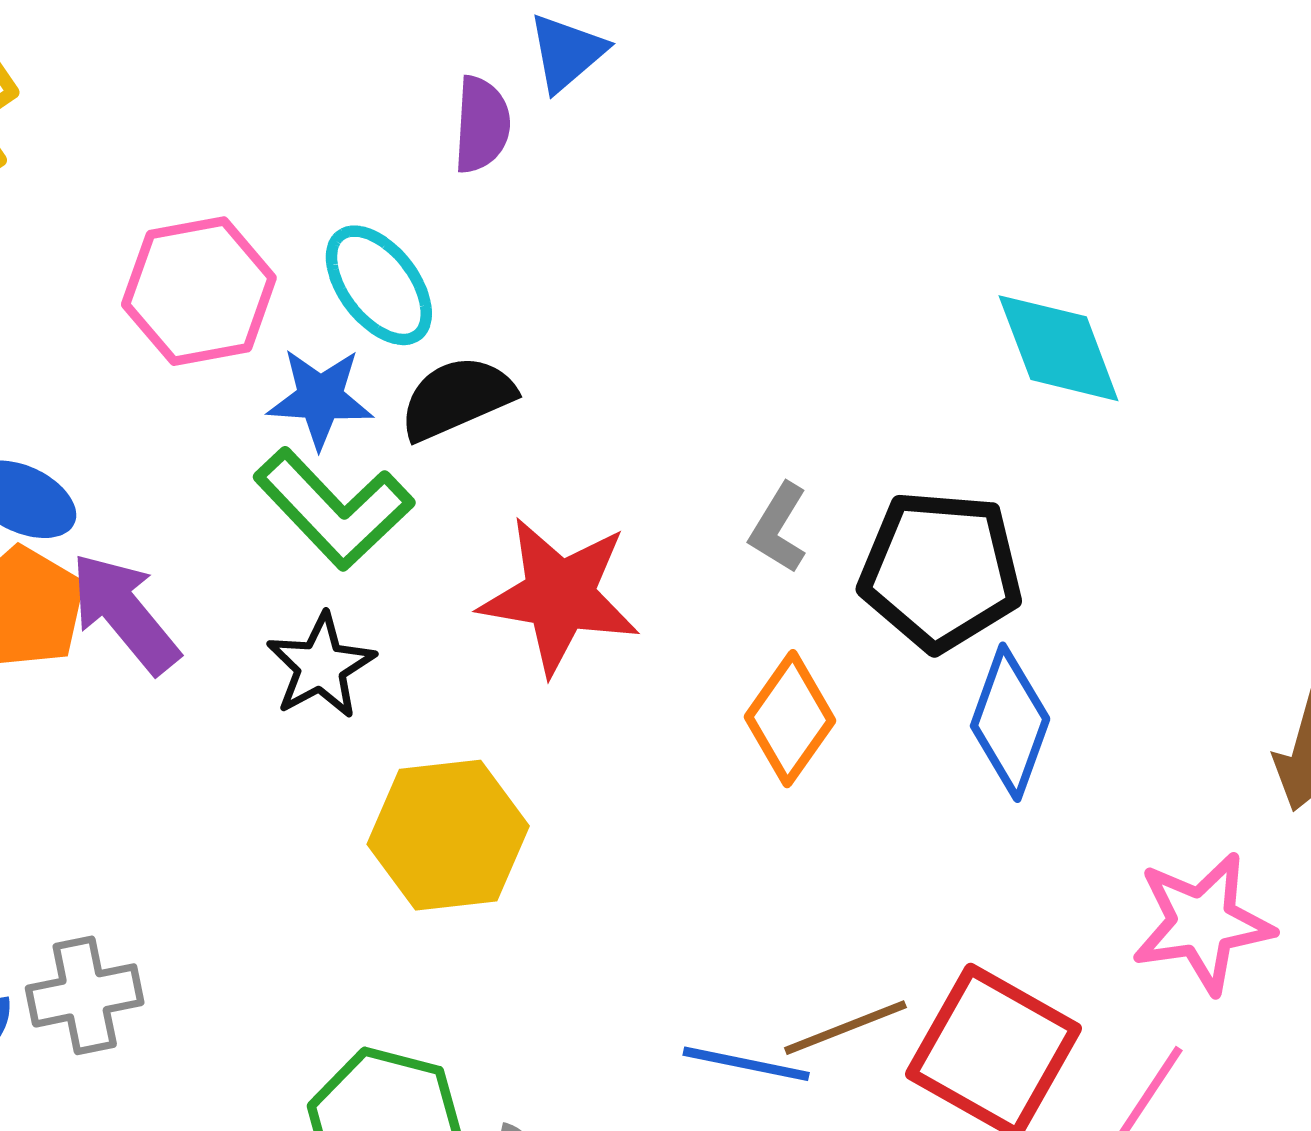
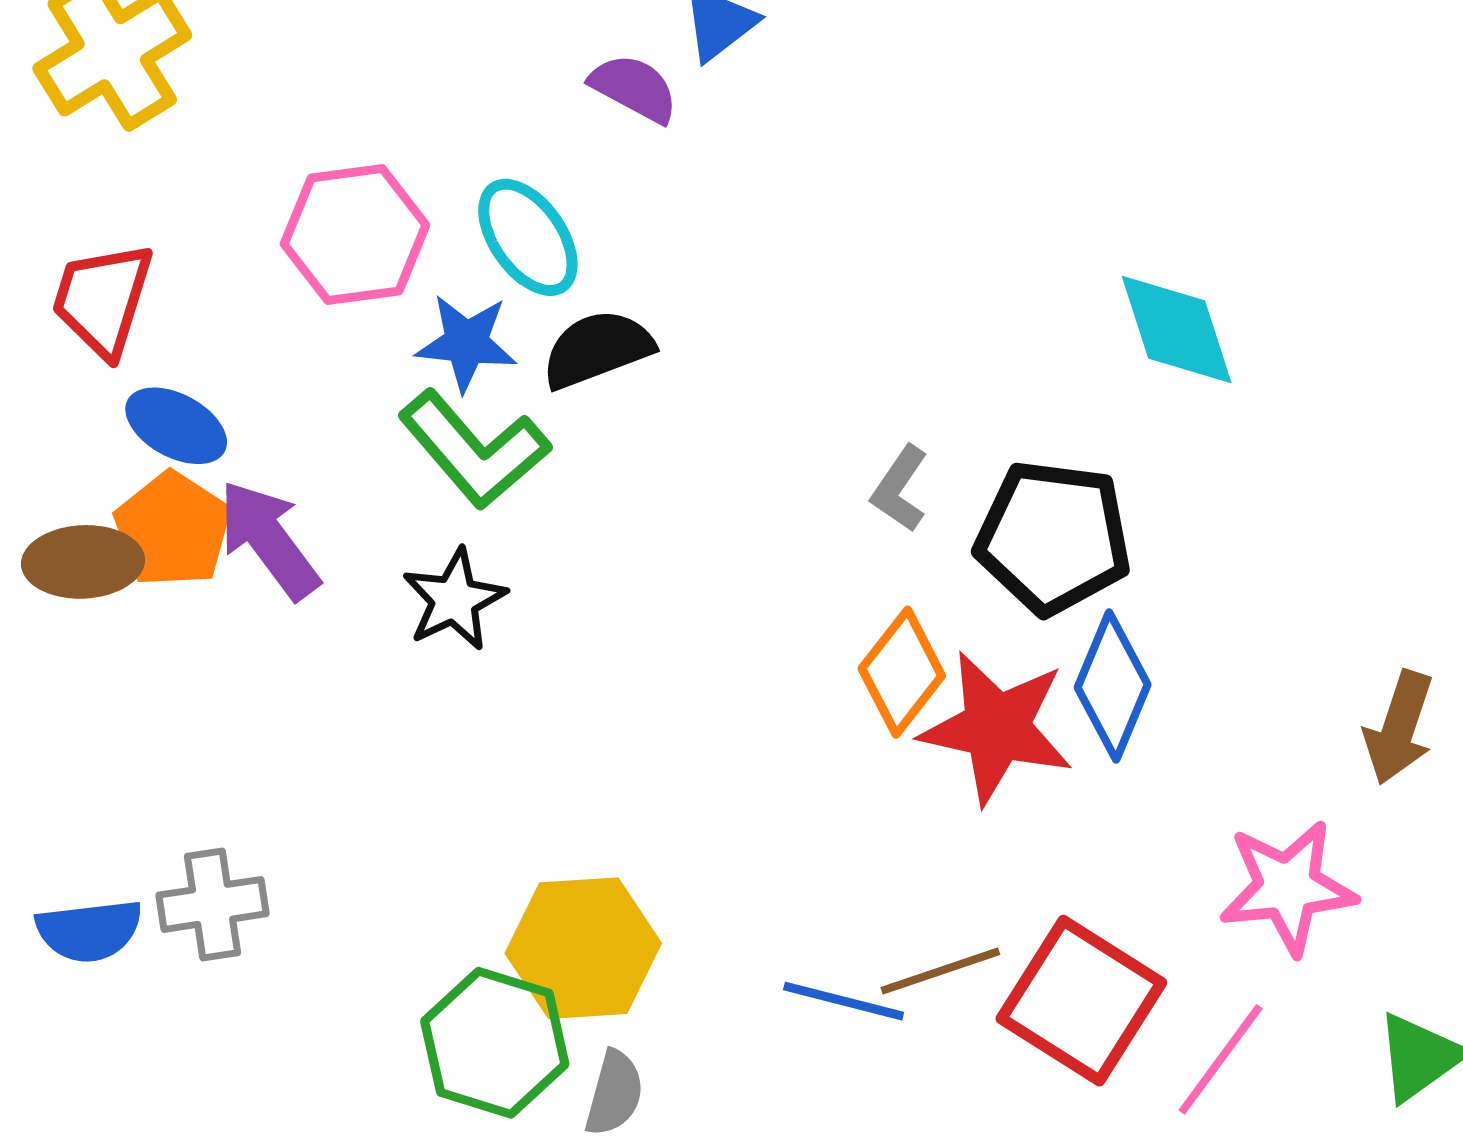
purple semicircle: (482, 125) -> (634, 88), turned -68
red star: (559, 596) -> (997, 728), moved
yellow hexagon: (448, 835) -> (583, 948), moved

